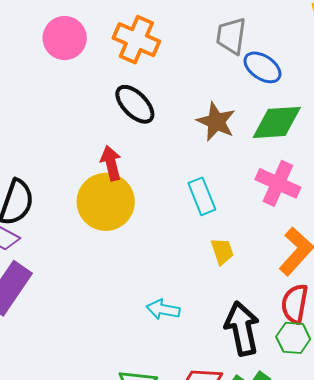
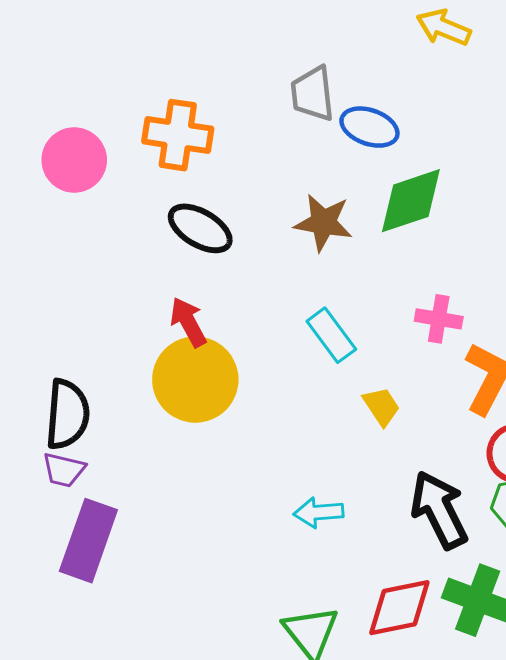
pink cross: (278, 183) -> (439, 319), moved, size x0.7

